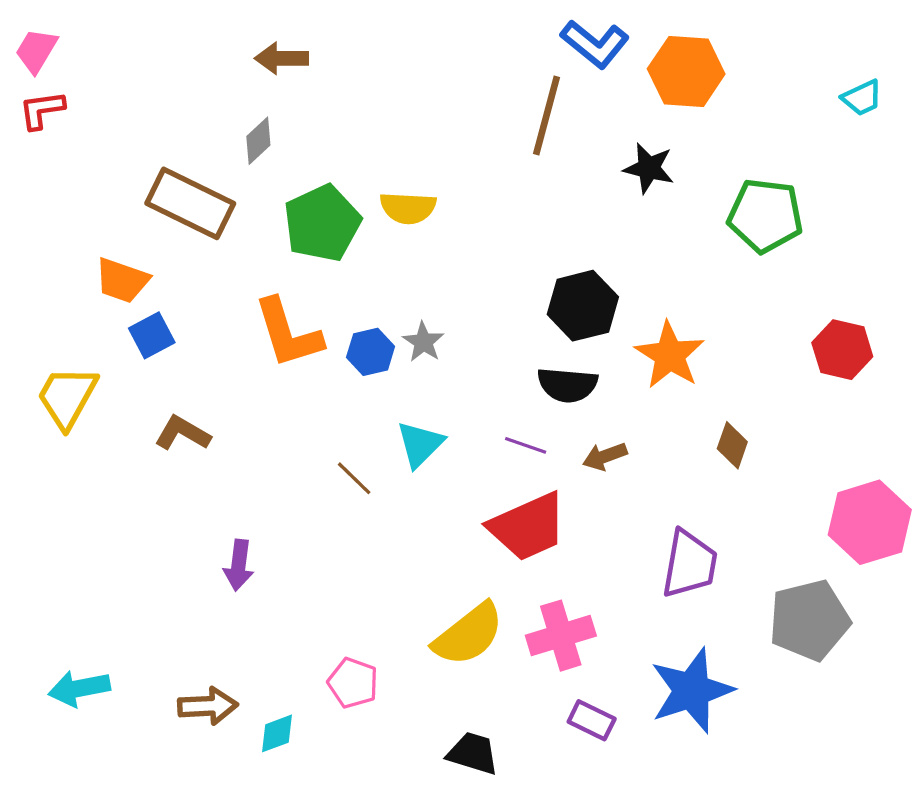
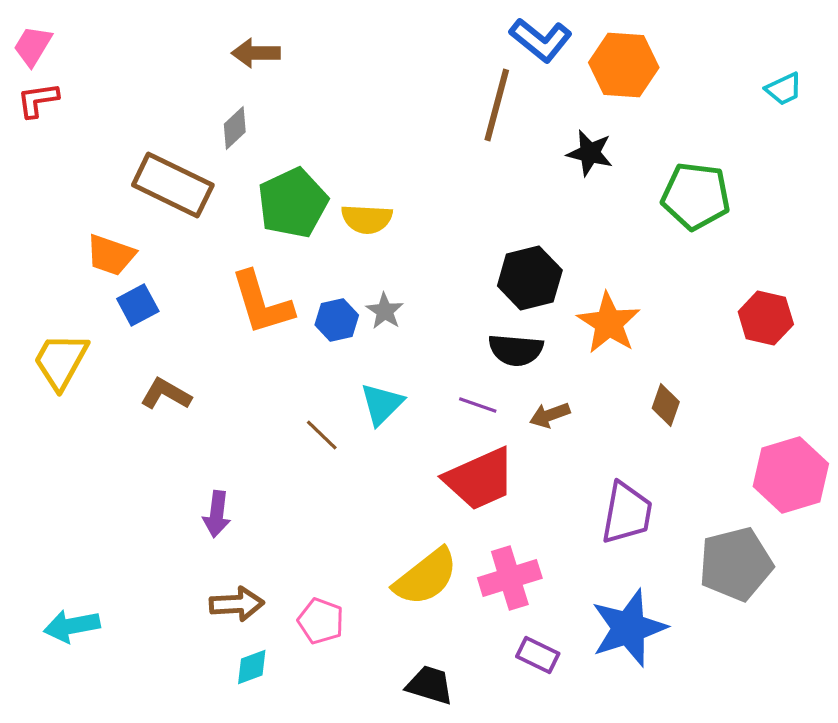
yellow semicircle: (408, 208) -> (367, 219), moved
brown arrow: (208, 706) -> (237, 604), moved

